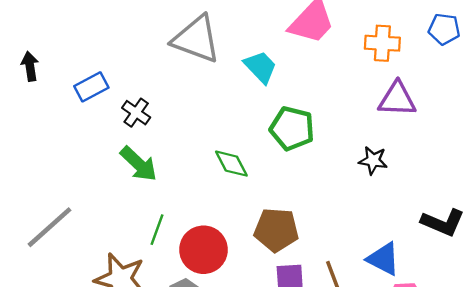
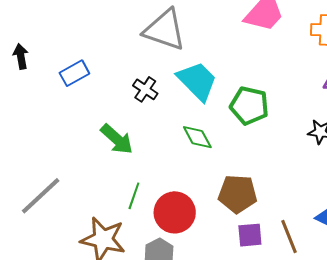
cyan trapezoid: (260, 67) -> (197, 81), moved, size x1.4
black cross: (136, 113) -> (145, 89), moved

